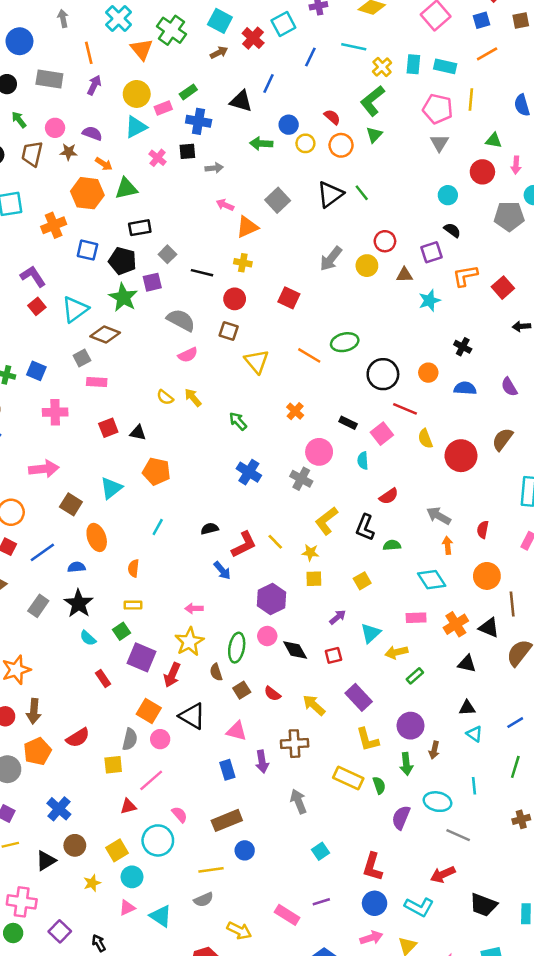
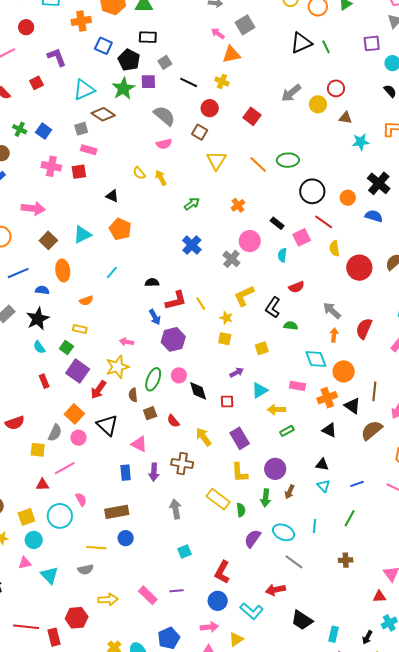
gray square: (278, 200) -> (245, 25), moved
purple square: (431, 252) -> (372, 43), moved
red square: (37, 306) -> (36, 83), moved
black cross: (463, 347) -> (379, 183), size x1.6
green arrow: (238, 421) -> (192, 204), turned 84
red square: (108, 428) -> (79, 172), moved
red semicircle: (483, 530) -> (364, 329), size x1.5
orange semicircle: (134, 568) -> (86, 301), turned -128
orange circle: (487, 576) -> (344, 371), moved
purple hexagon: (272, 599) -> (173, 339), moved
green square: (121, 631) -> (66, 348), turned -32
yellow arrow: (239, 931) -> (108, 599), turned -42

